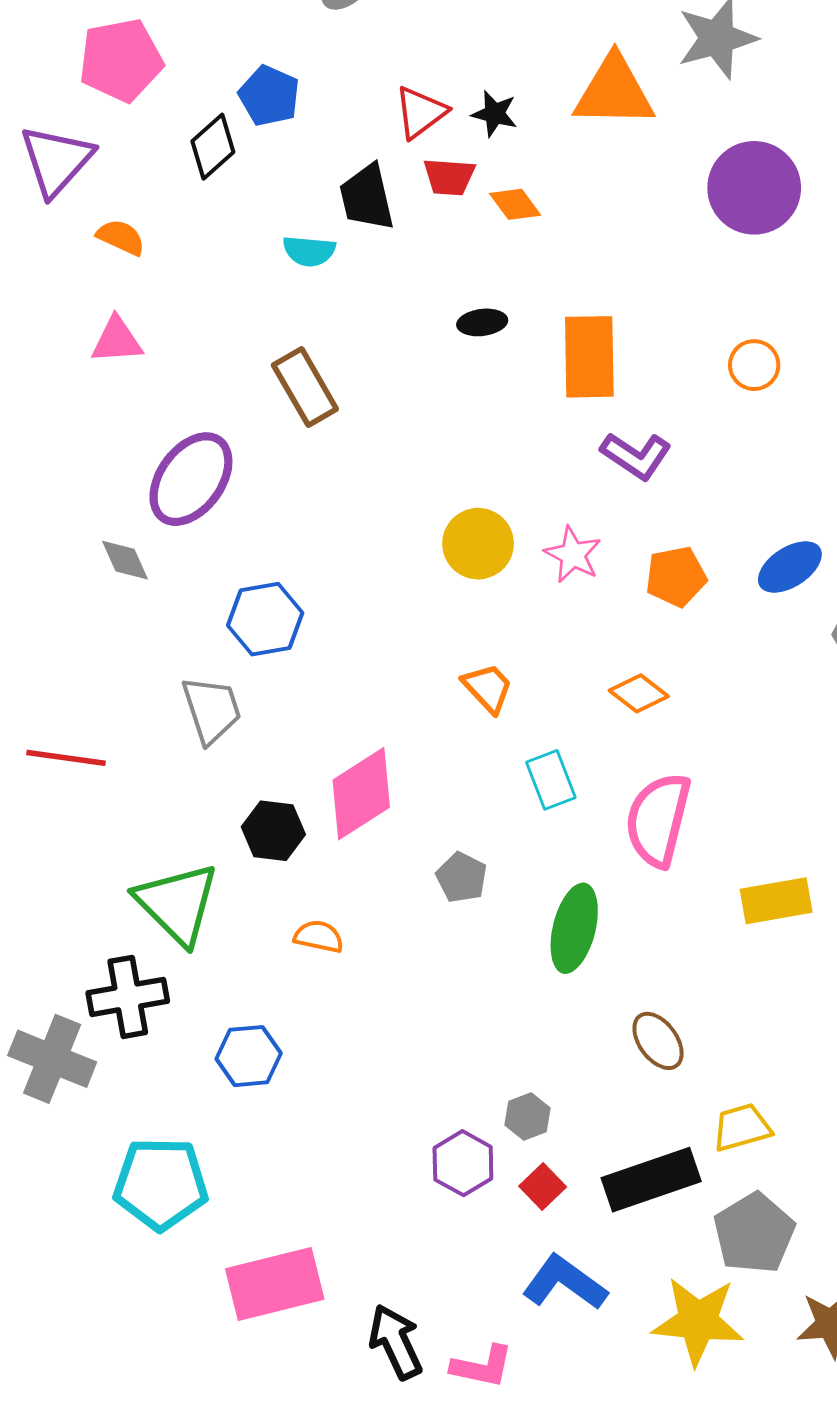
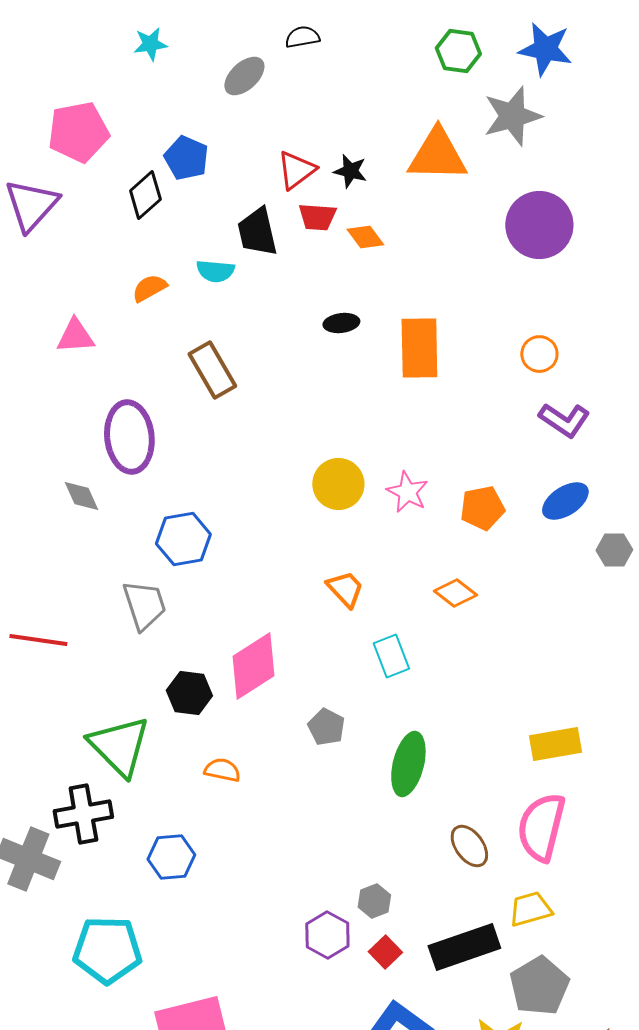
orange semicircle: (121, 237) -> (149, 288), moved, turned -54
purple L-shape: (636, 456) -> (564, 420), moved
purple ellipse: (191, 479) -> (129, 437), turned -42
pink semicircle: (658, 820) -> (541, 827), moved

